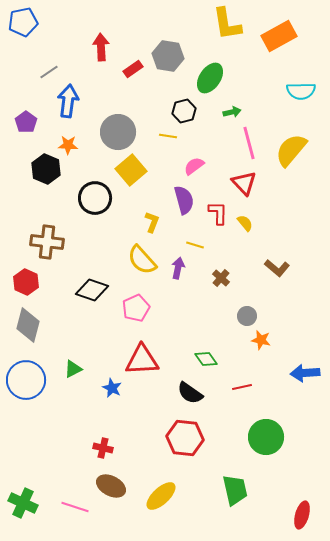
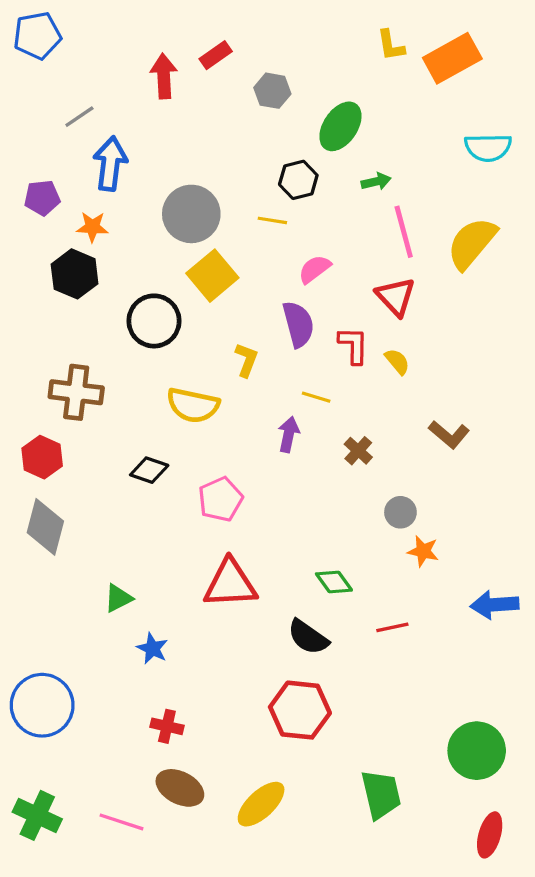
yellow L-shape: (227, 24) -> (391, 45), moved, size x0.6
gray hexagon: (168, 56) -> (272, 91), size x0.7
red rectangle: (133, 69) -> (216, 55), moved
purple pentagon: (26, 122) -> (42, 198), turned 30
orange star: (68, 145) -> (92, 227), moved
yellow semicircle: (142, 260) -> (193, 405), moved, turned -36
black diamond: (92, 290) -> (149, 470), size x0.7
blue circle: (26, 380) -> (42, 705), moved
blue star: (112, 388) -> (152, 648), moved
green circle: (266, 437) -> (477, 751), moved

